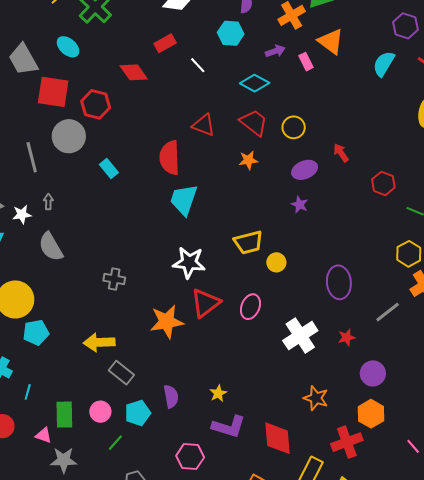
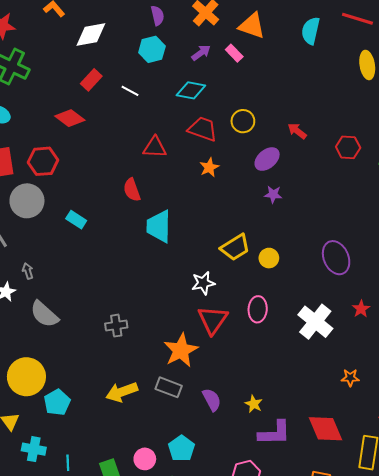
red semicircle: (170, 158) -> (132, 190), size x0.7
white star: (189, 263) -> (203, 283), moved, size x0.7
gray rectangle: (121, 373) -> (169, 387), moved
purple semicircle: (171, 396) -> (212, 400), moved
orange star: (316, 398) -> (350, 378), size x0.7

